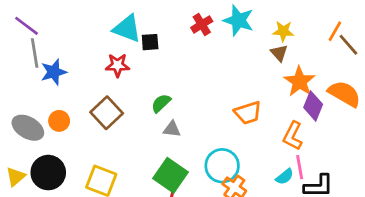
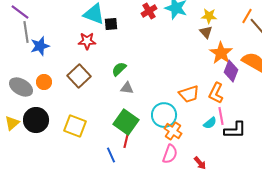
orange trapezoid: (248, 113) -> (189, 94), moved

